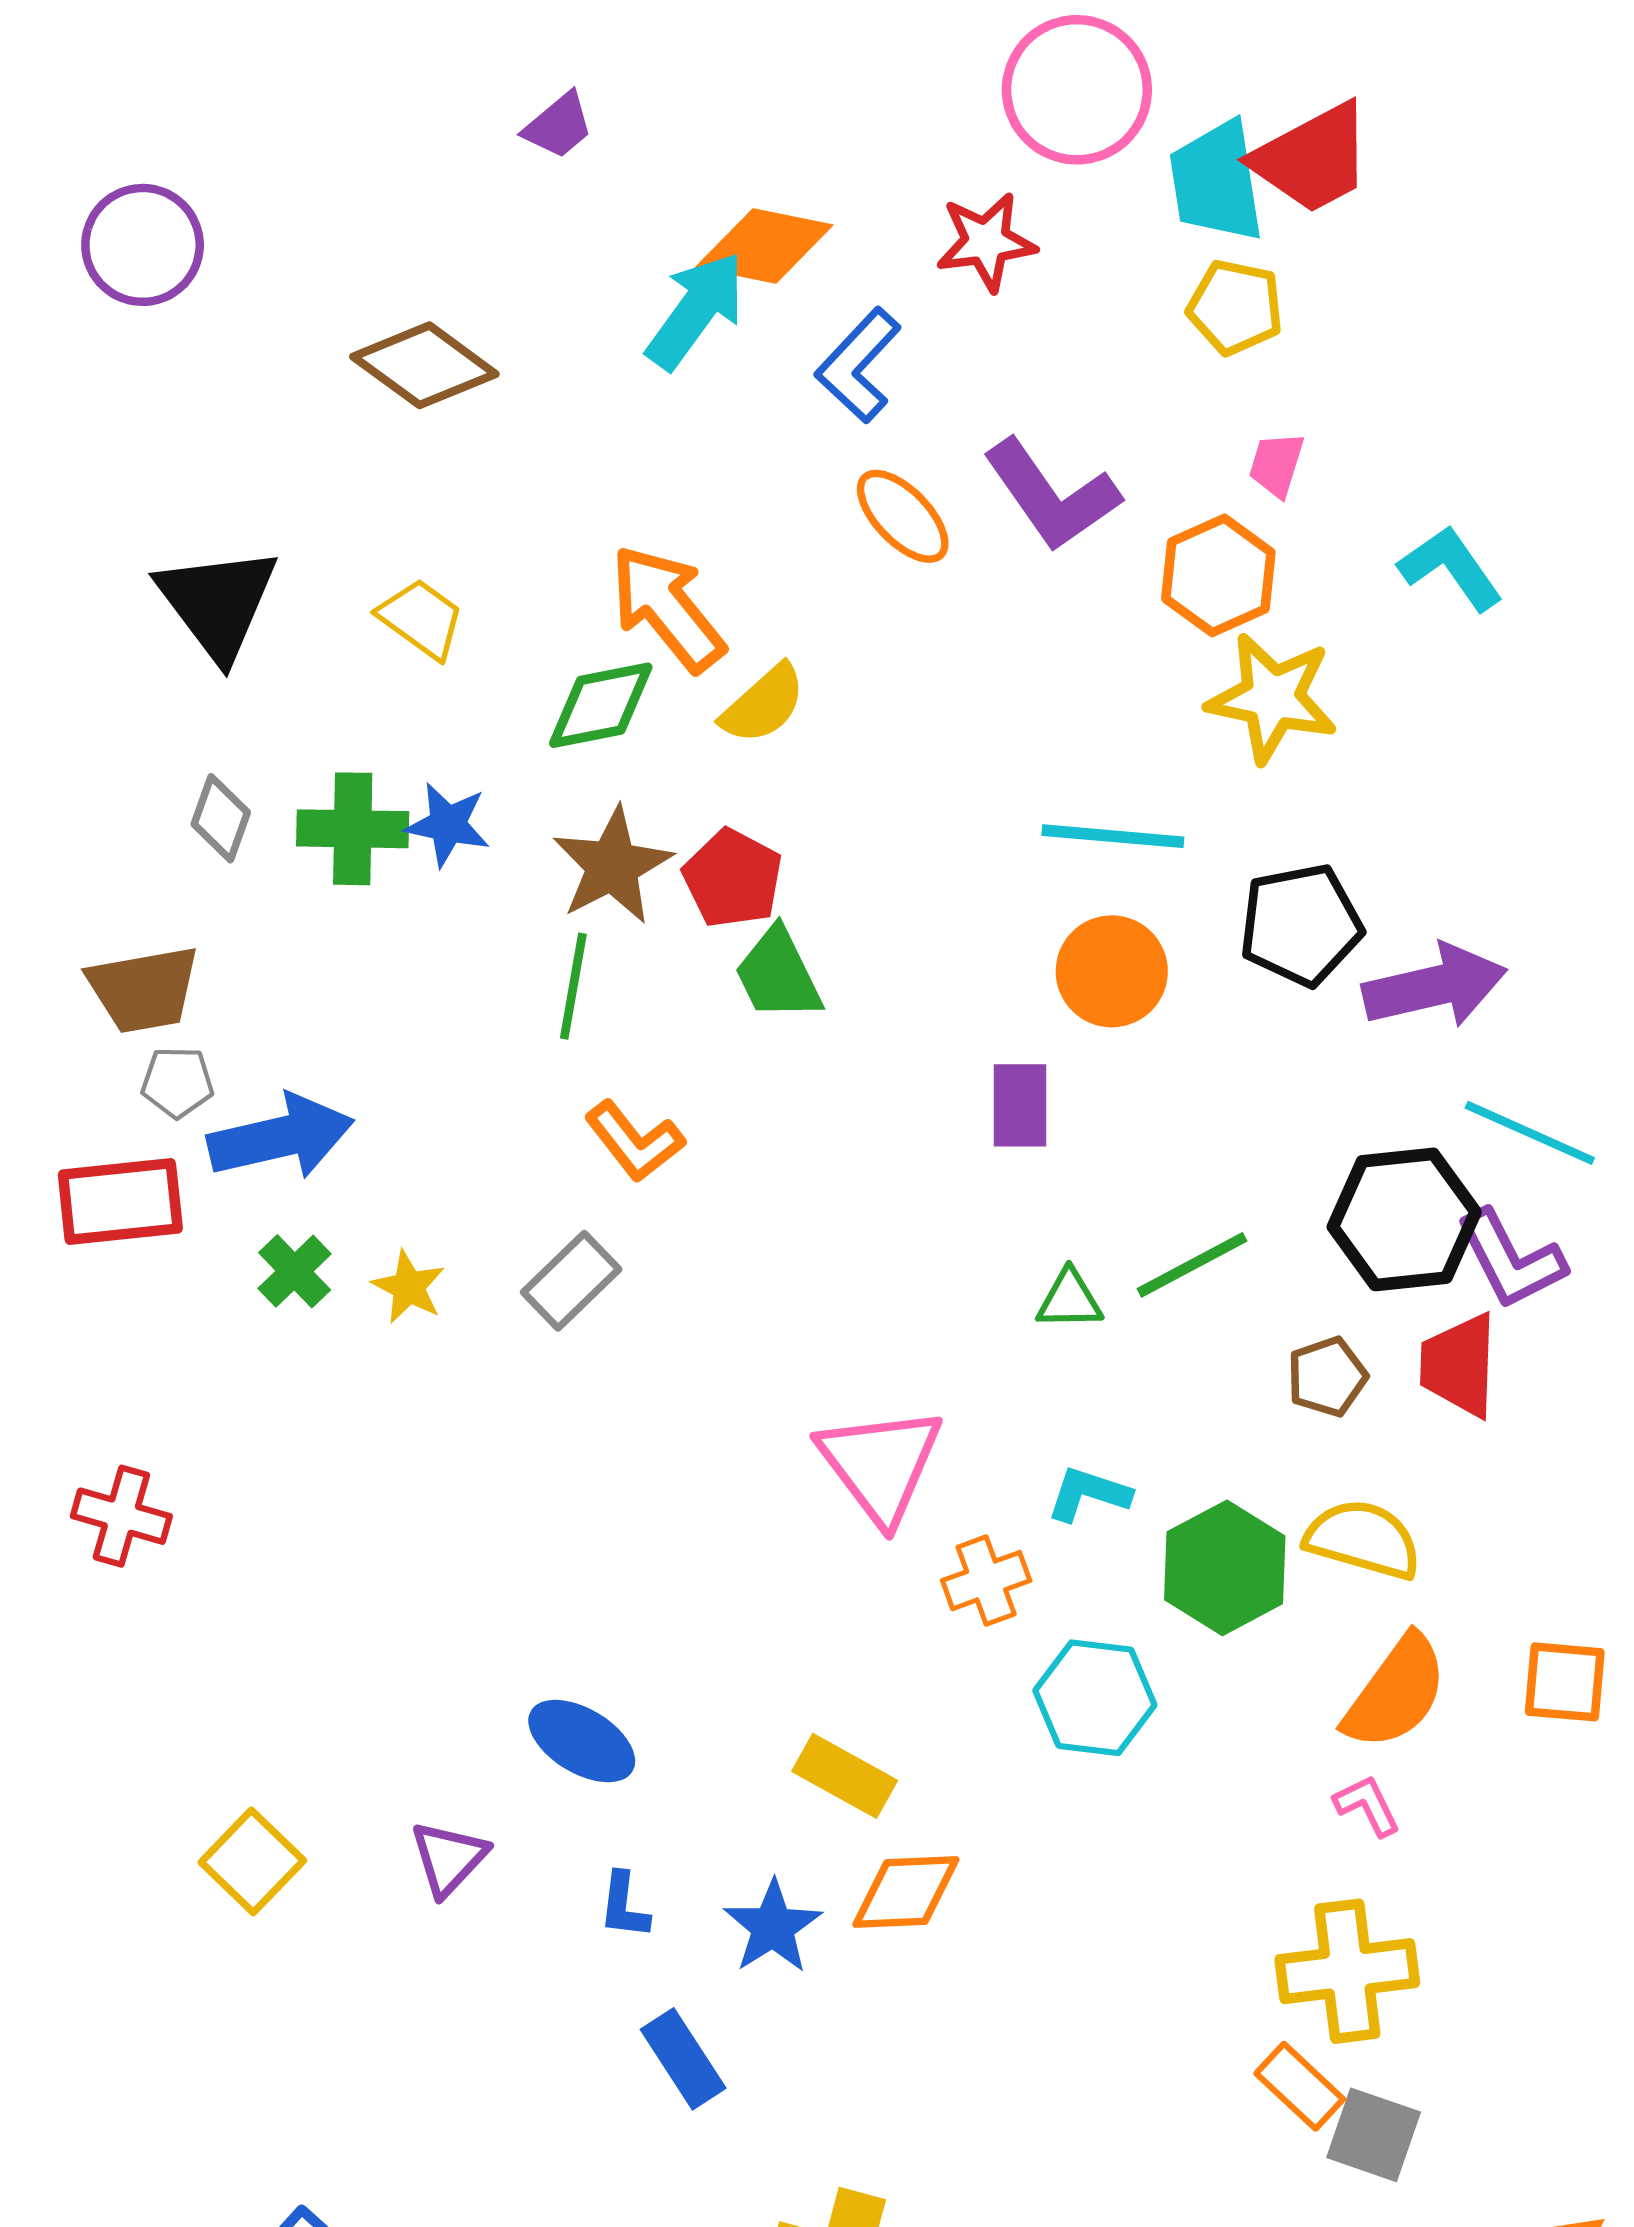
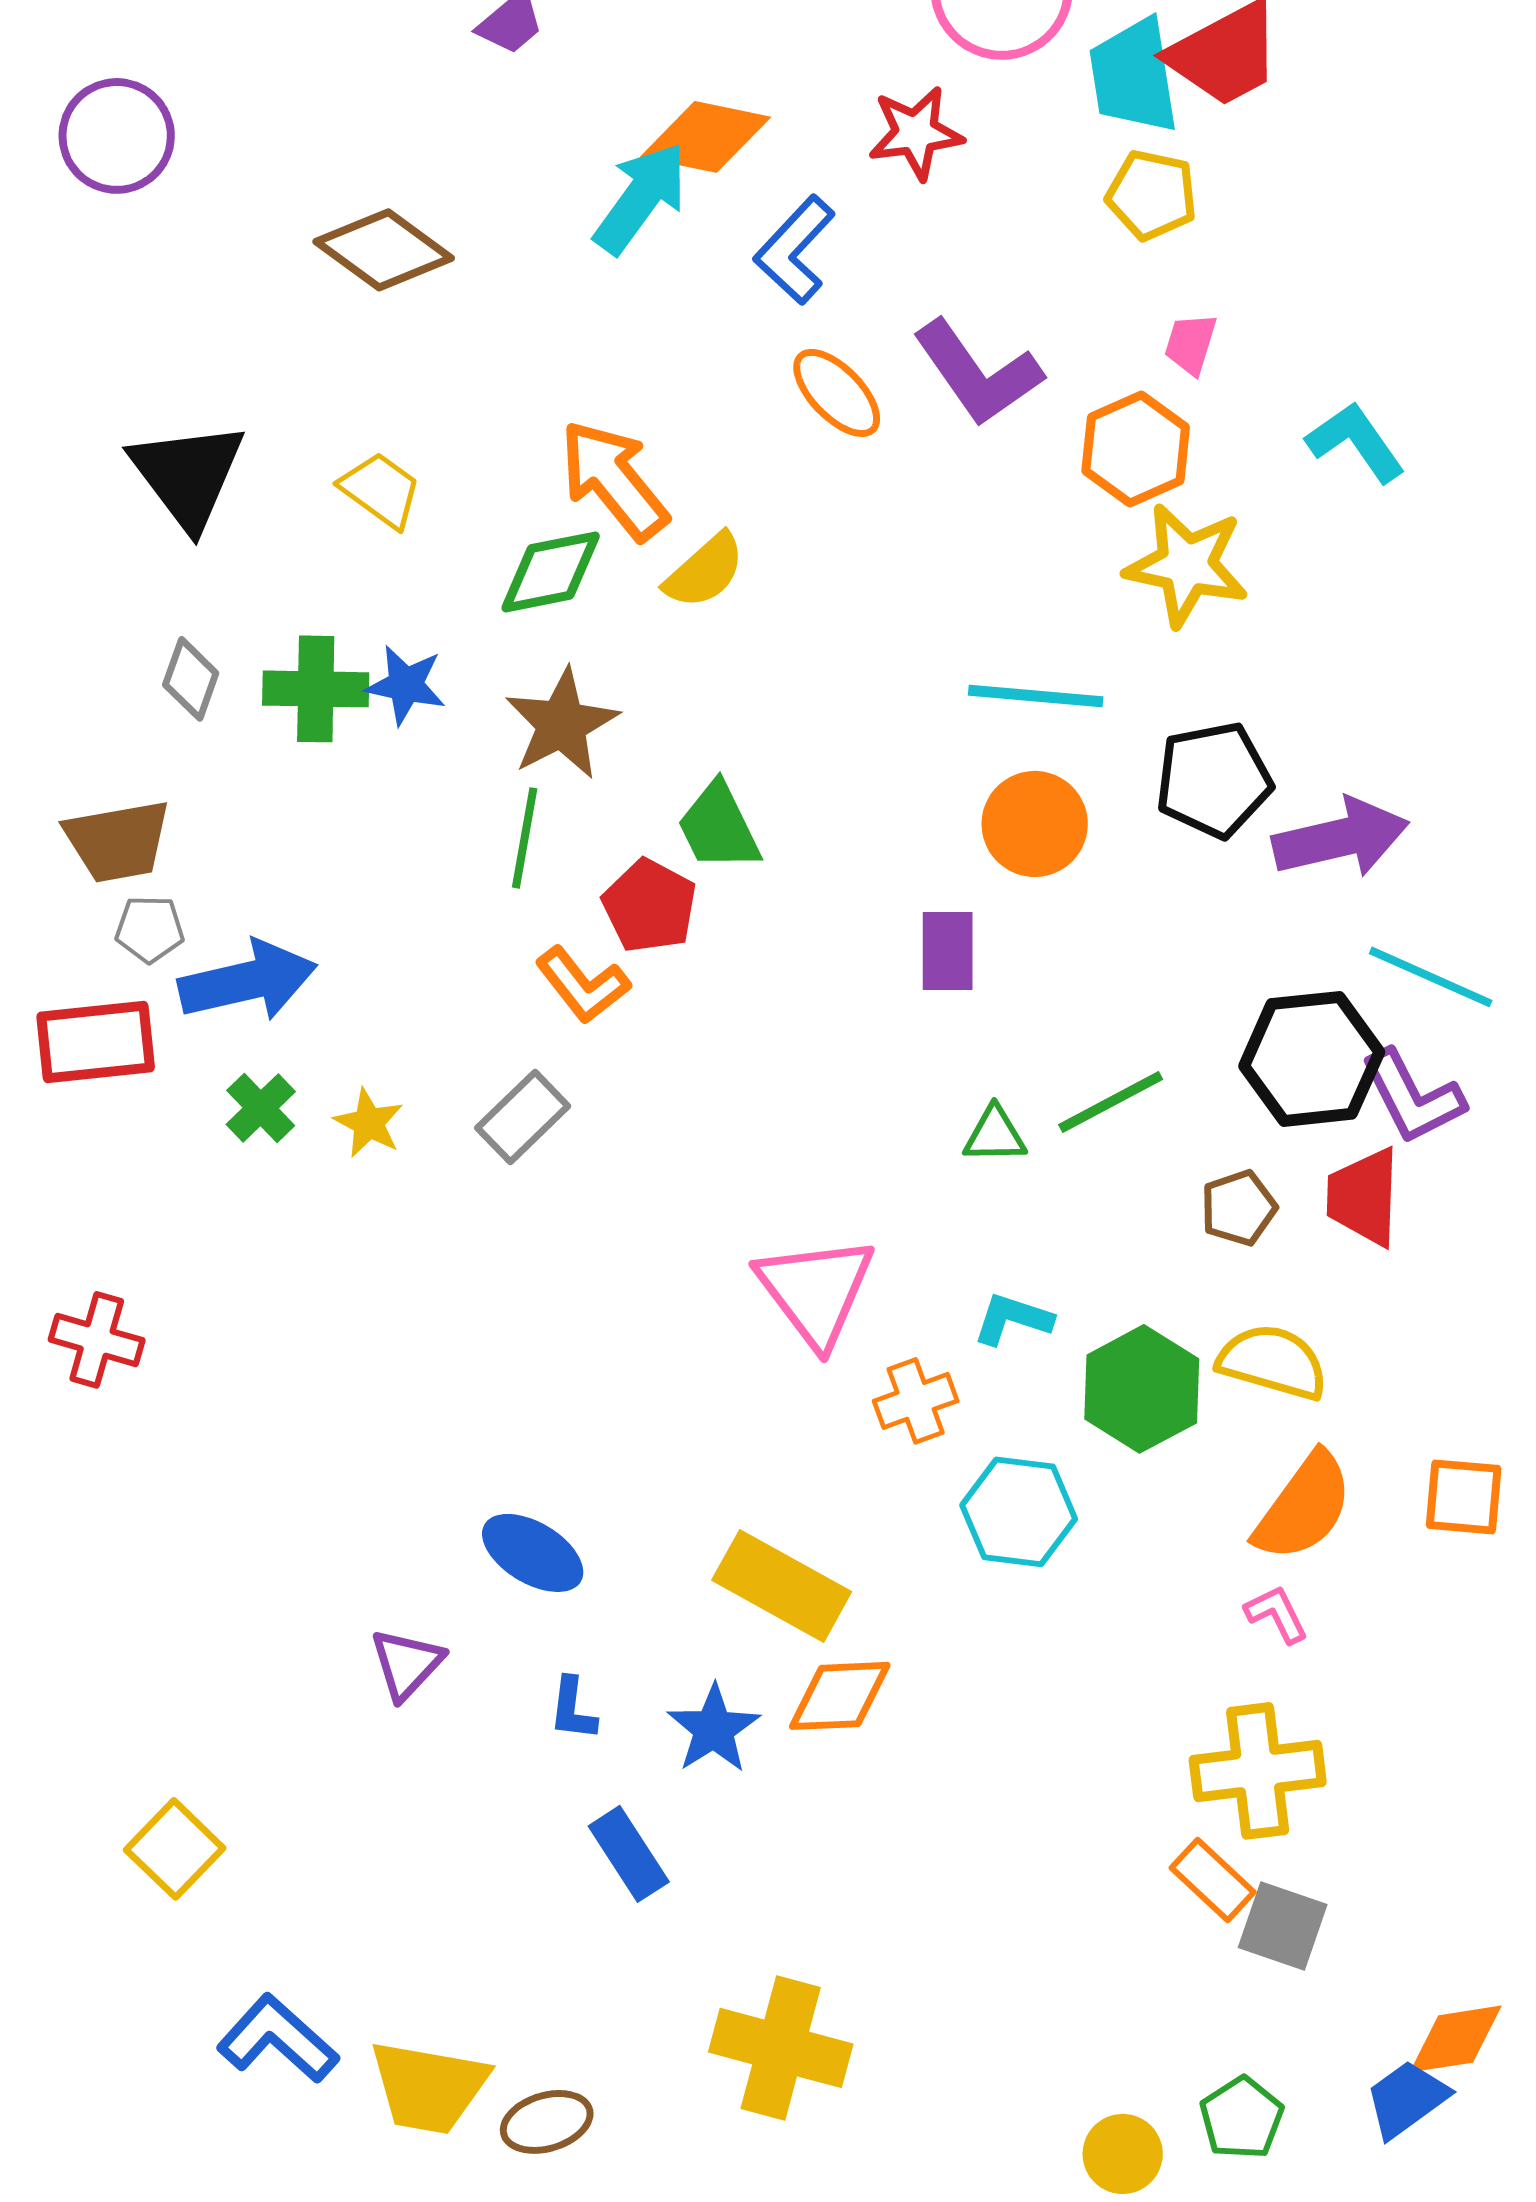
red pentagon: (733, 878) -> (650, 906), moved
yellow rectangle: (845, 1776) -> (782, 1586), size x1.4
yellow square: (252, 1861) -> (175, 1849), moved

